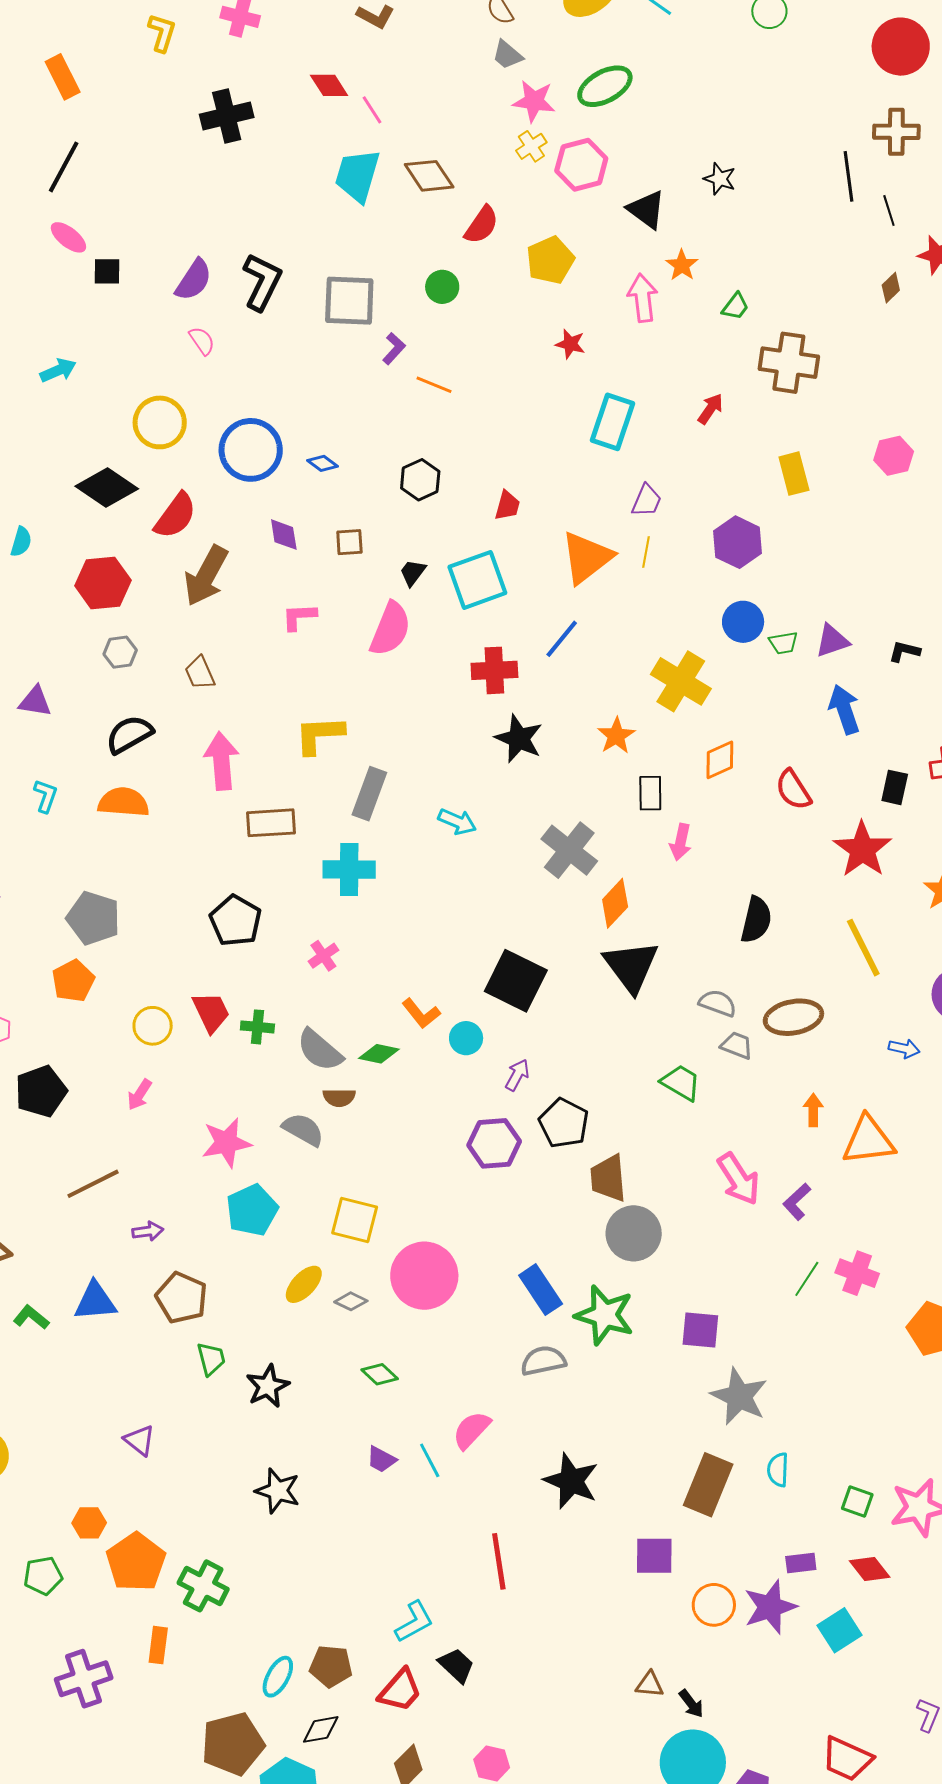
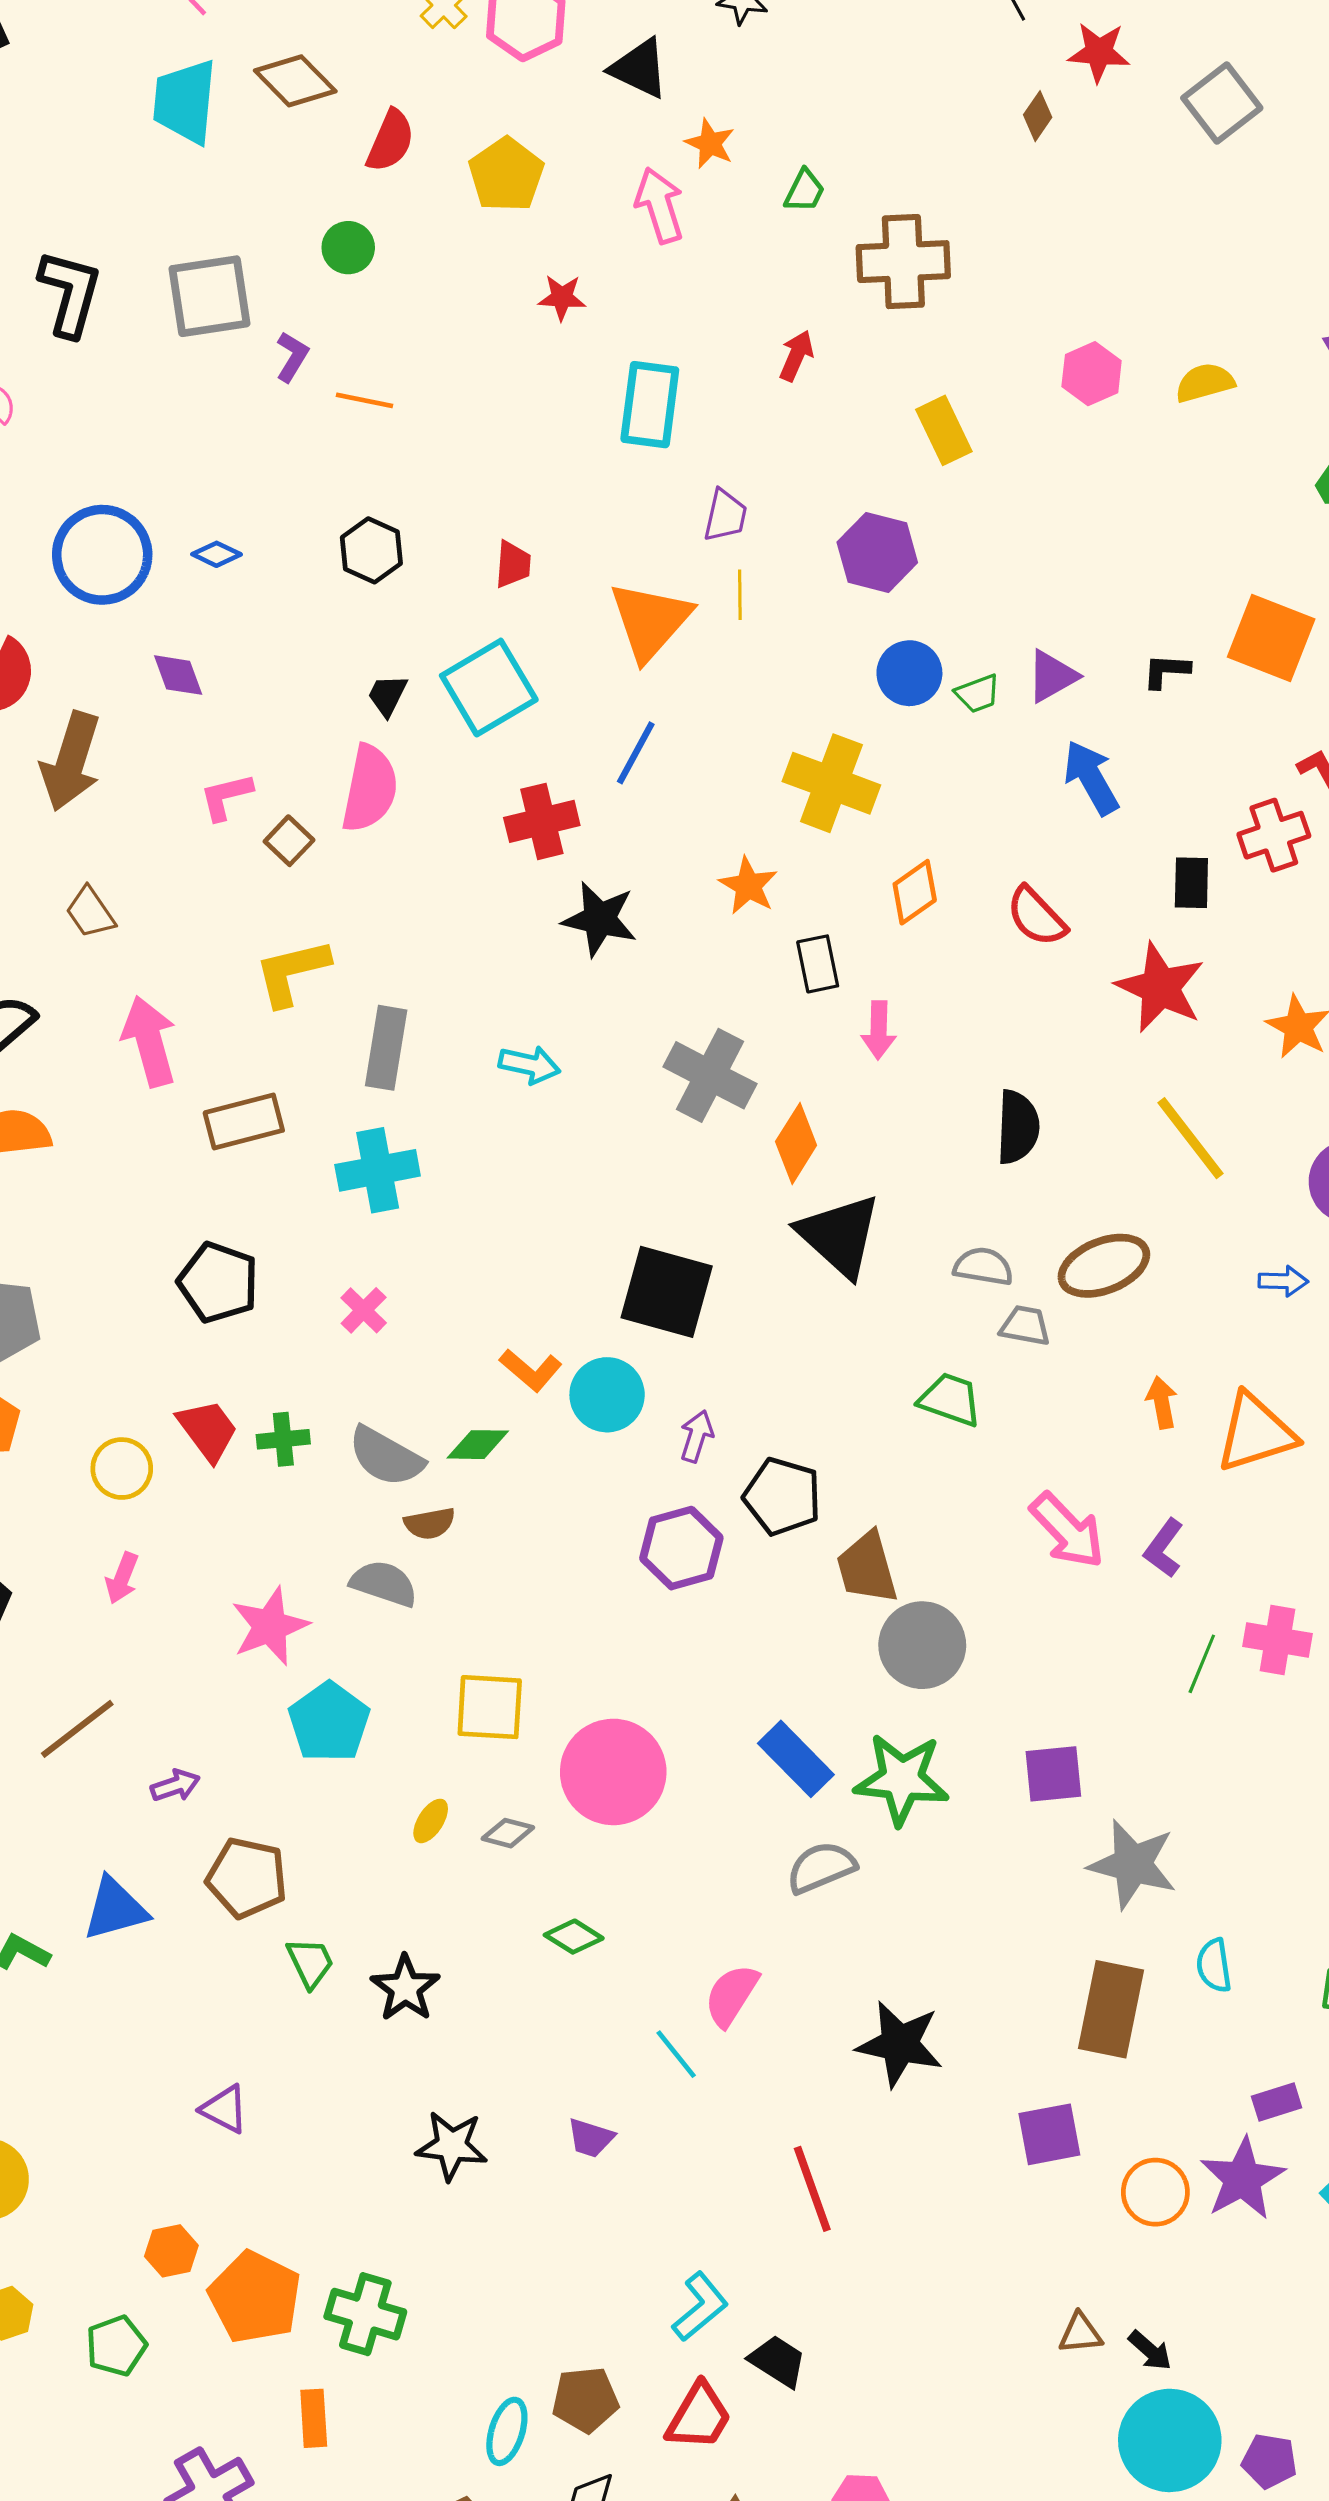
brown square: (349, 542) -> (289, 841), moved, turned -32
cyan circle: (466, 1038) -> (607, 1395), size x1.4
yellow ellipse: (304, 1284) -> (431, 1821), size x0.7
purple trapezoid: (381, 1459) -> (591, 2138), moved

